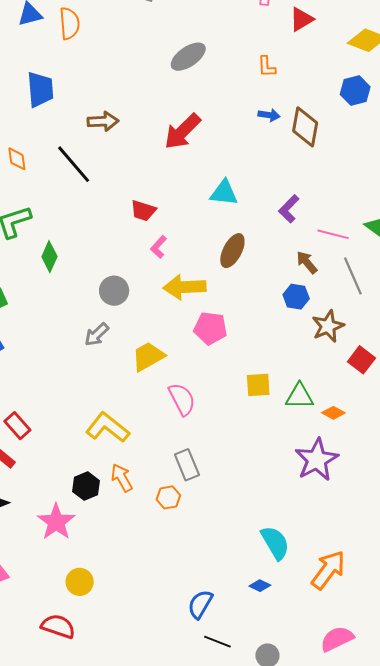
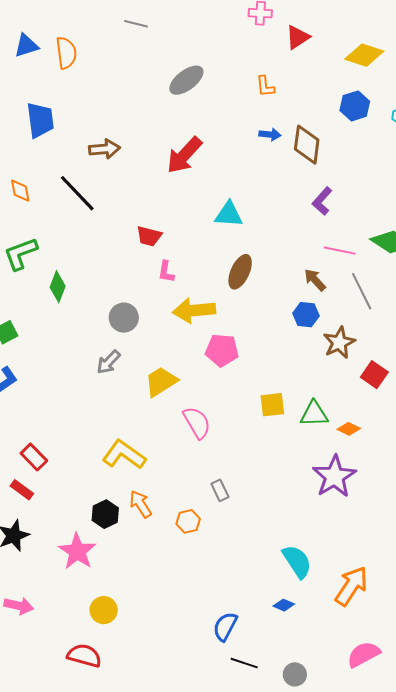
purple L-shape: (289, 209) -> (322, 201), moved
pink L-shape: (159, 247) -> (166, 272), turned -30
gray rectangle: (187, 465) -> (220, 490), moved, size x0.7

